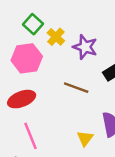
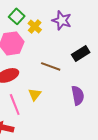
purple star: (85, 47) -> (62, 20), moved
yellow triangle: (85, 138) -> (35, 94), moved

